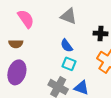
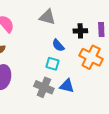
blue semicircle: (67, 46) -> (58, 45), moved

